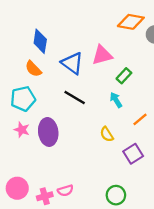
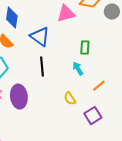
pink triangle: (102, 55) -> (66, 14), moved
green rectangle: (124, 76) -> (85, 48), turned -40
black line: (75, 98) -> (42, 67), turned 54

